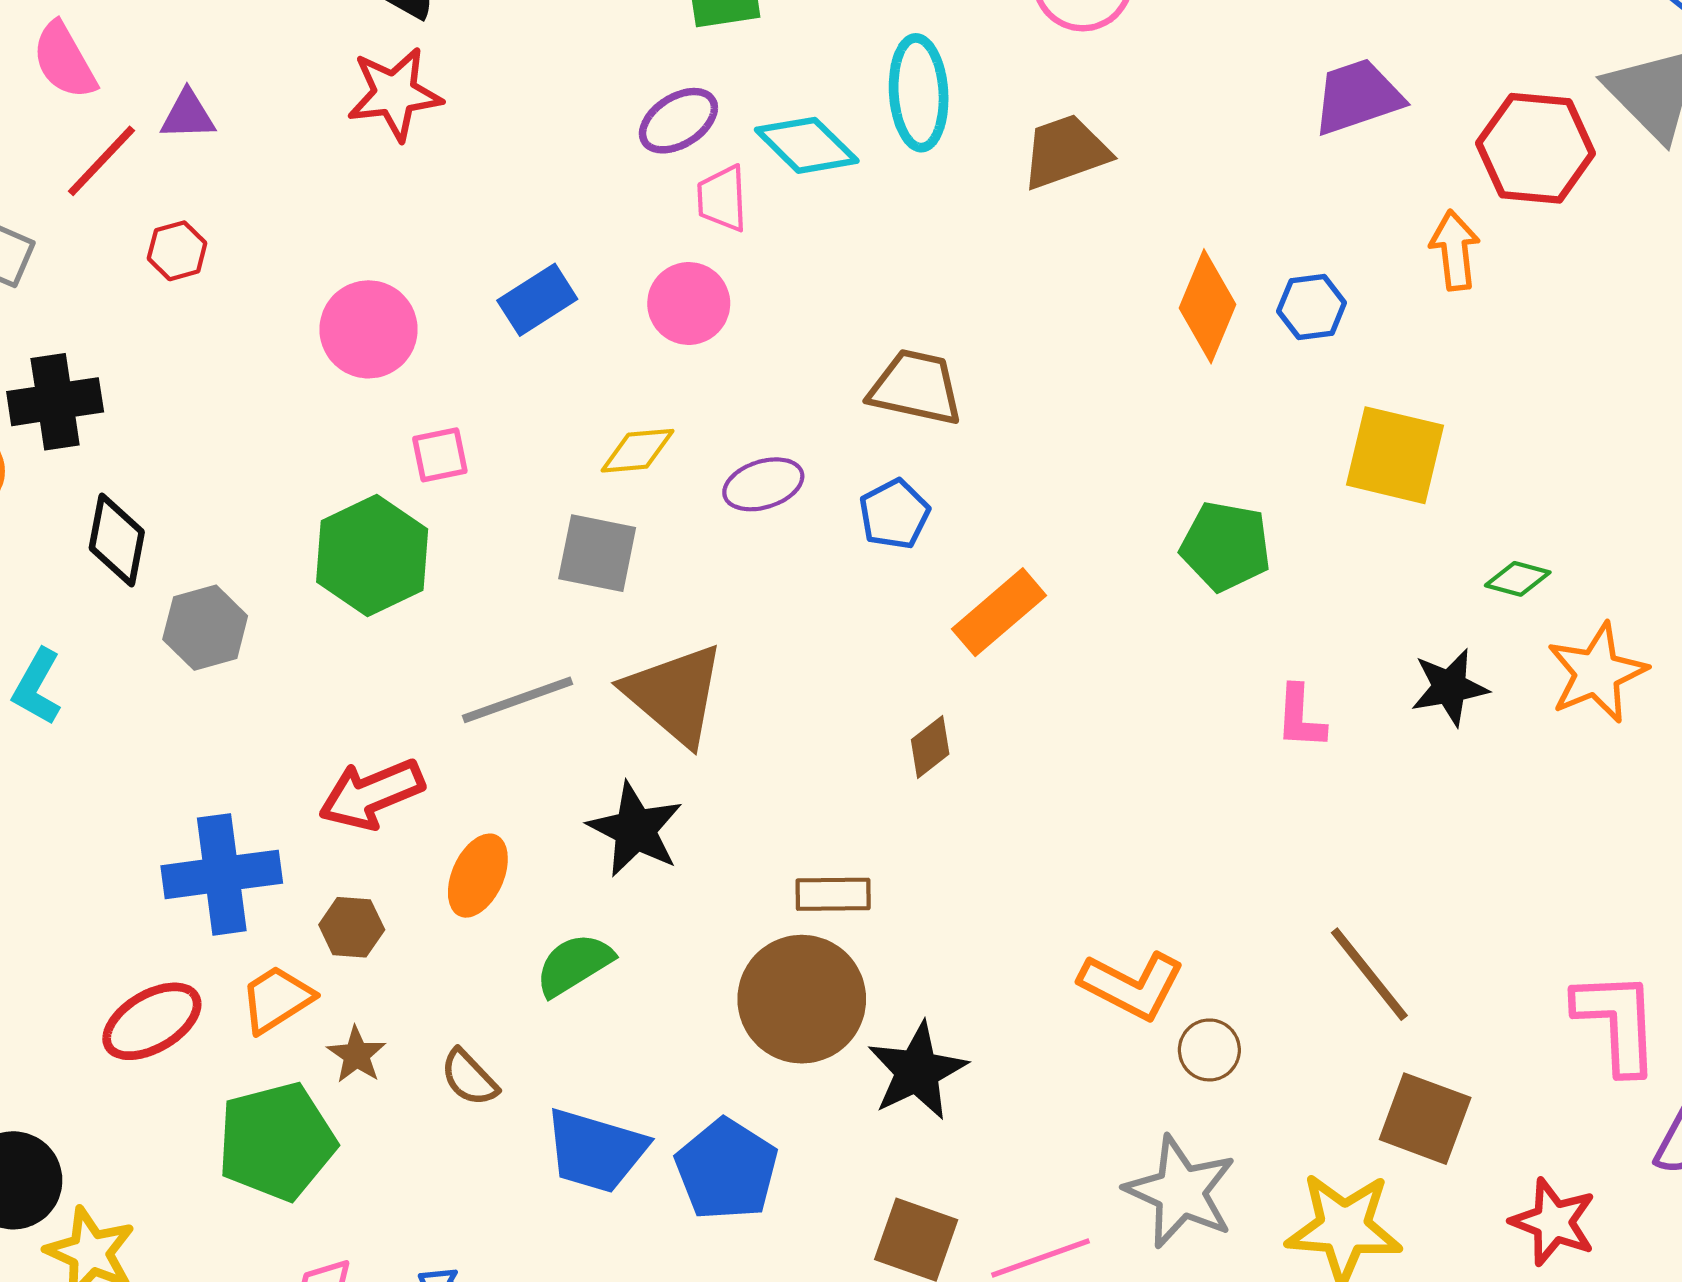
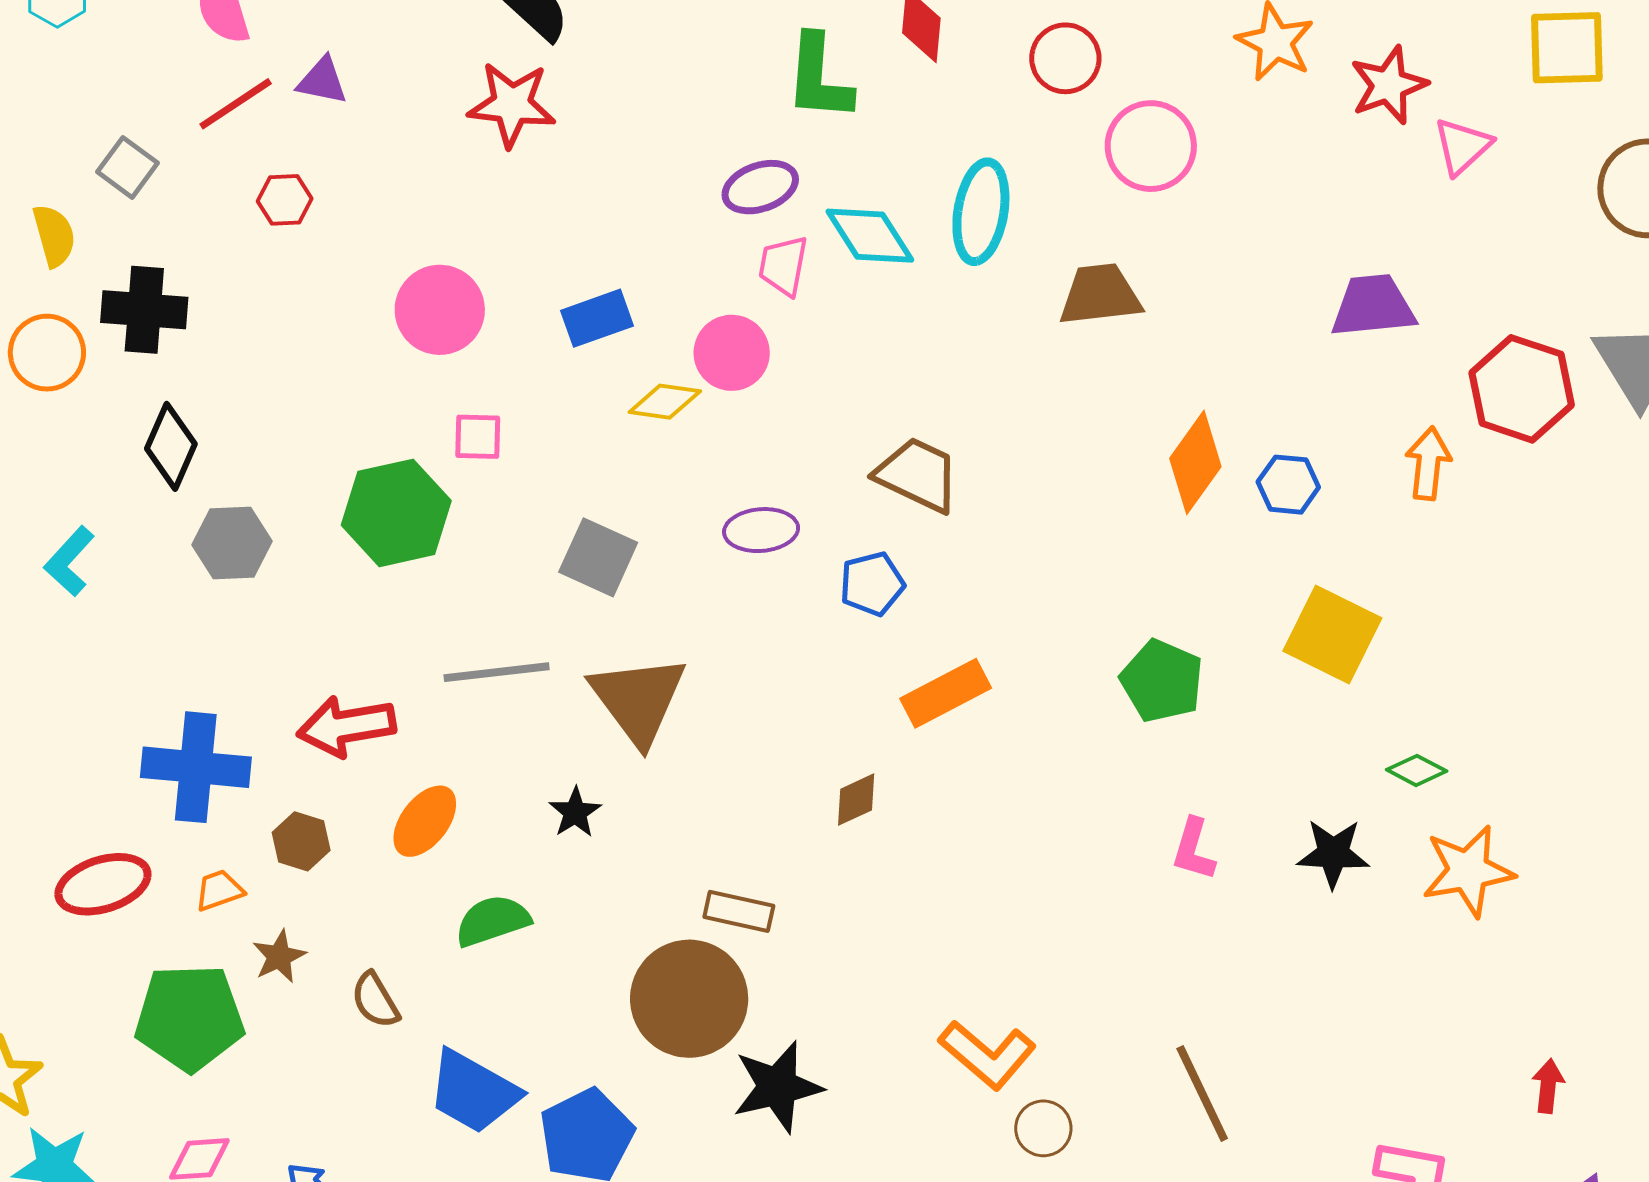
yellow diamond: (638, 451) -> (665, 402), moved
black star: (635, 829) -> (575, 812), size x0.6
orange trapezoid: (277, 999) -> (219, 890), size x0.7

